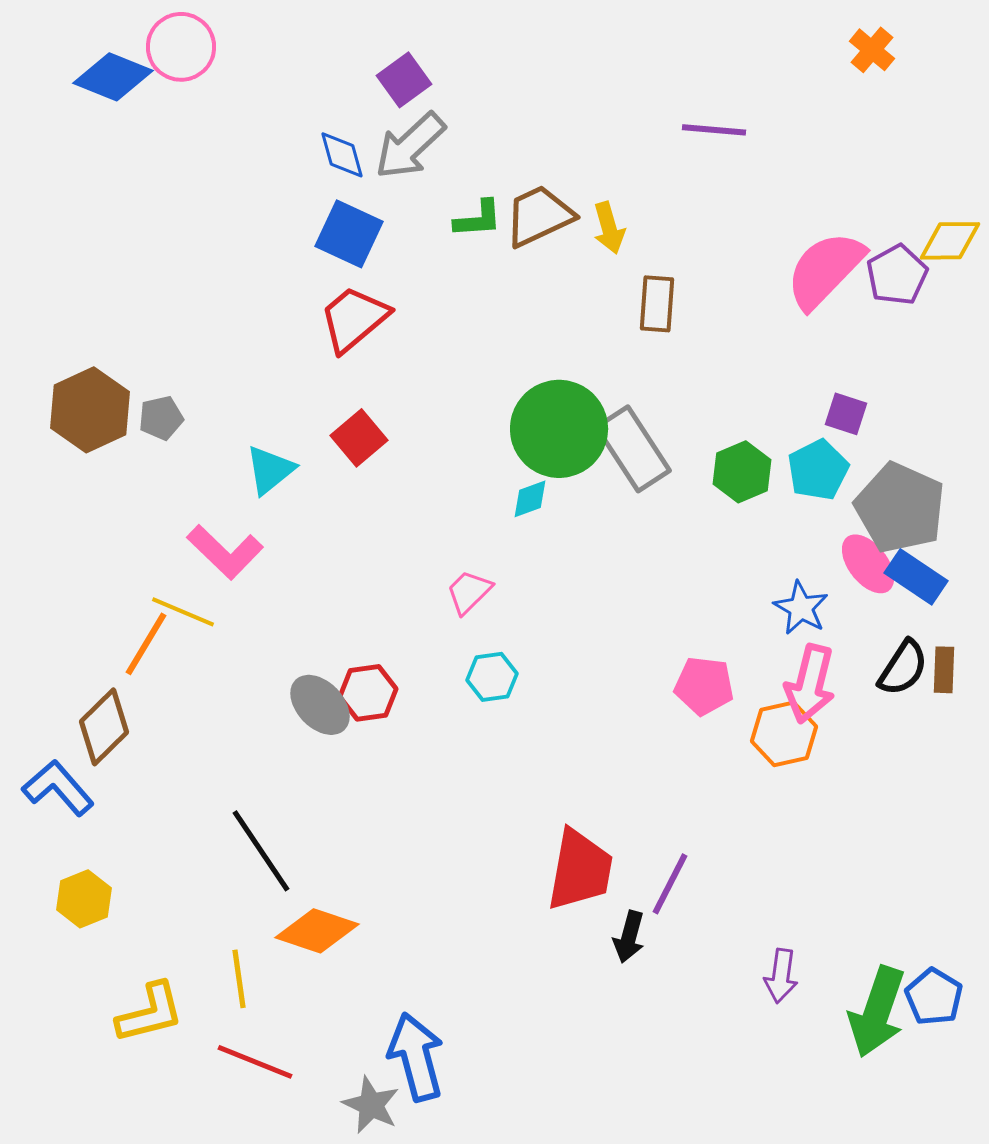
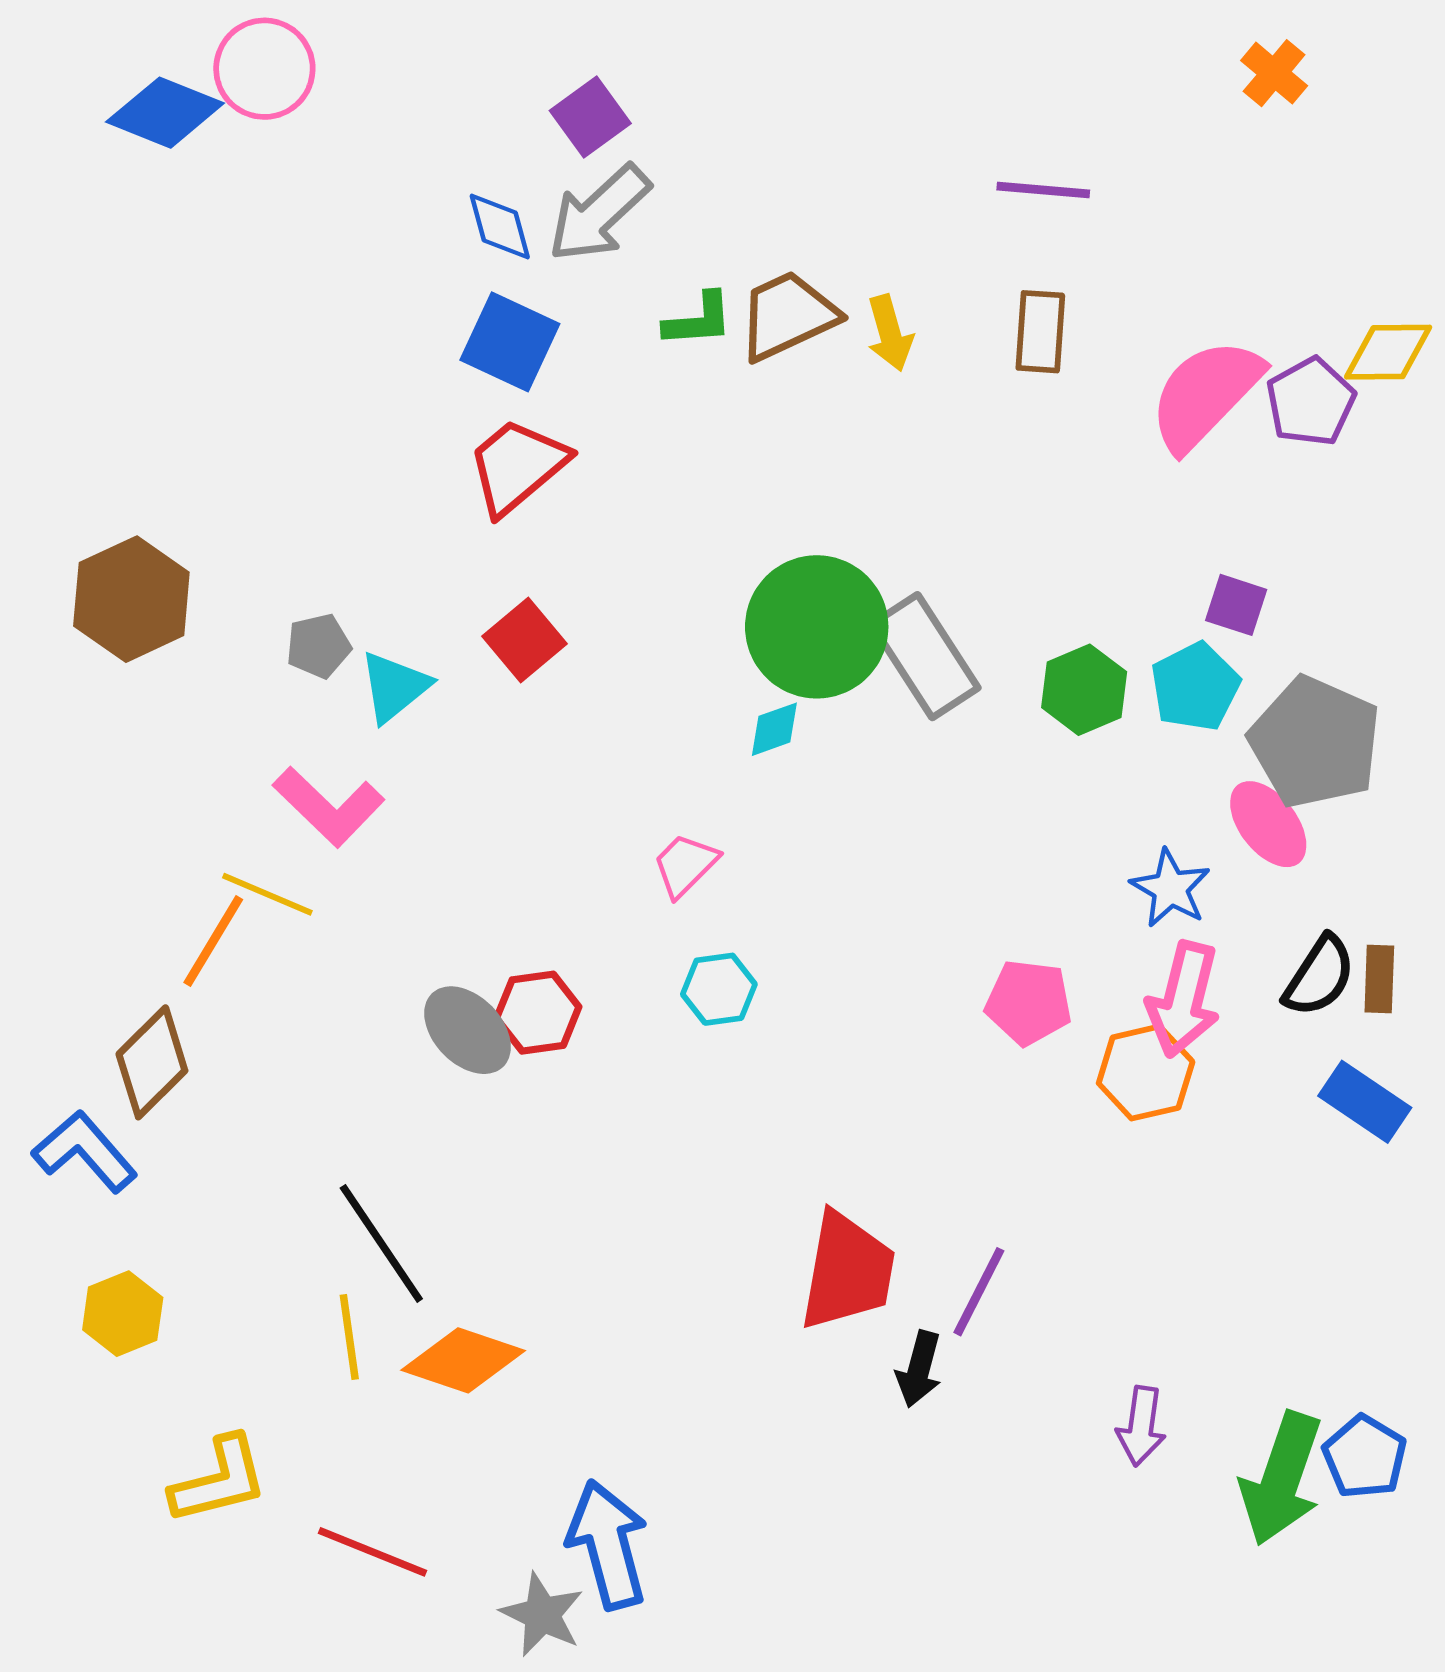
brown rectangle: (657, 304) -> (1040, 332), moved
gray pentagon: (161, 418) -> (318, 646), moved
blue rectangle: (916, 577) -> (1365, 1102), moved
yellow line: (239, 979) -> (349, 1337), moved

